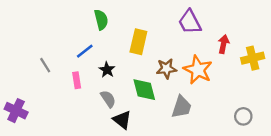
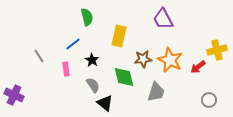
red arrow: (223, 44) -> (198, 67), moved, turned -140

